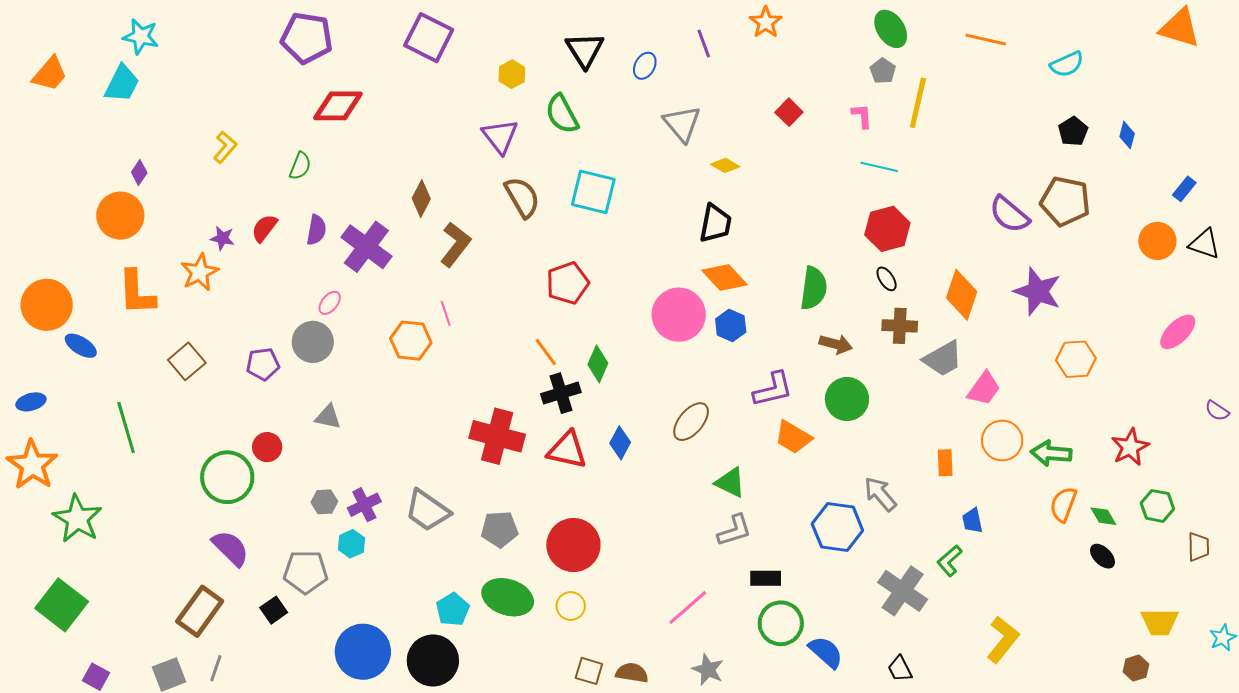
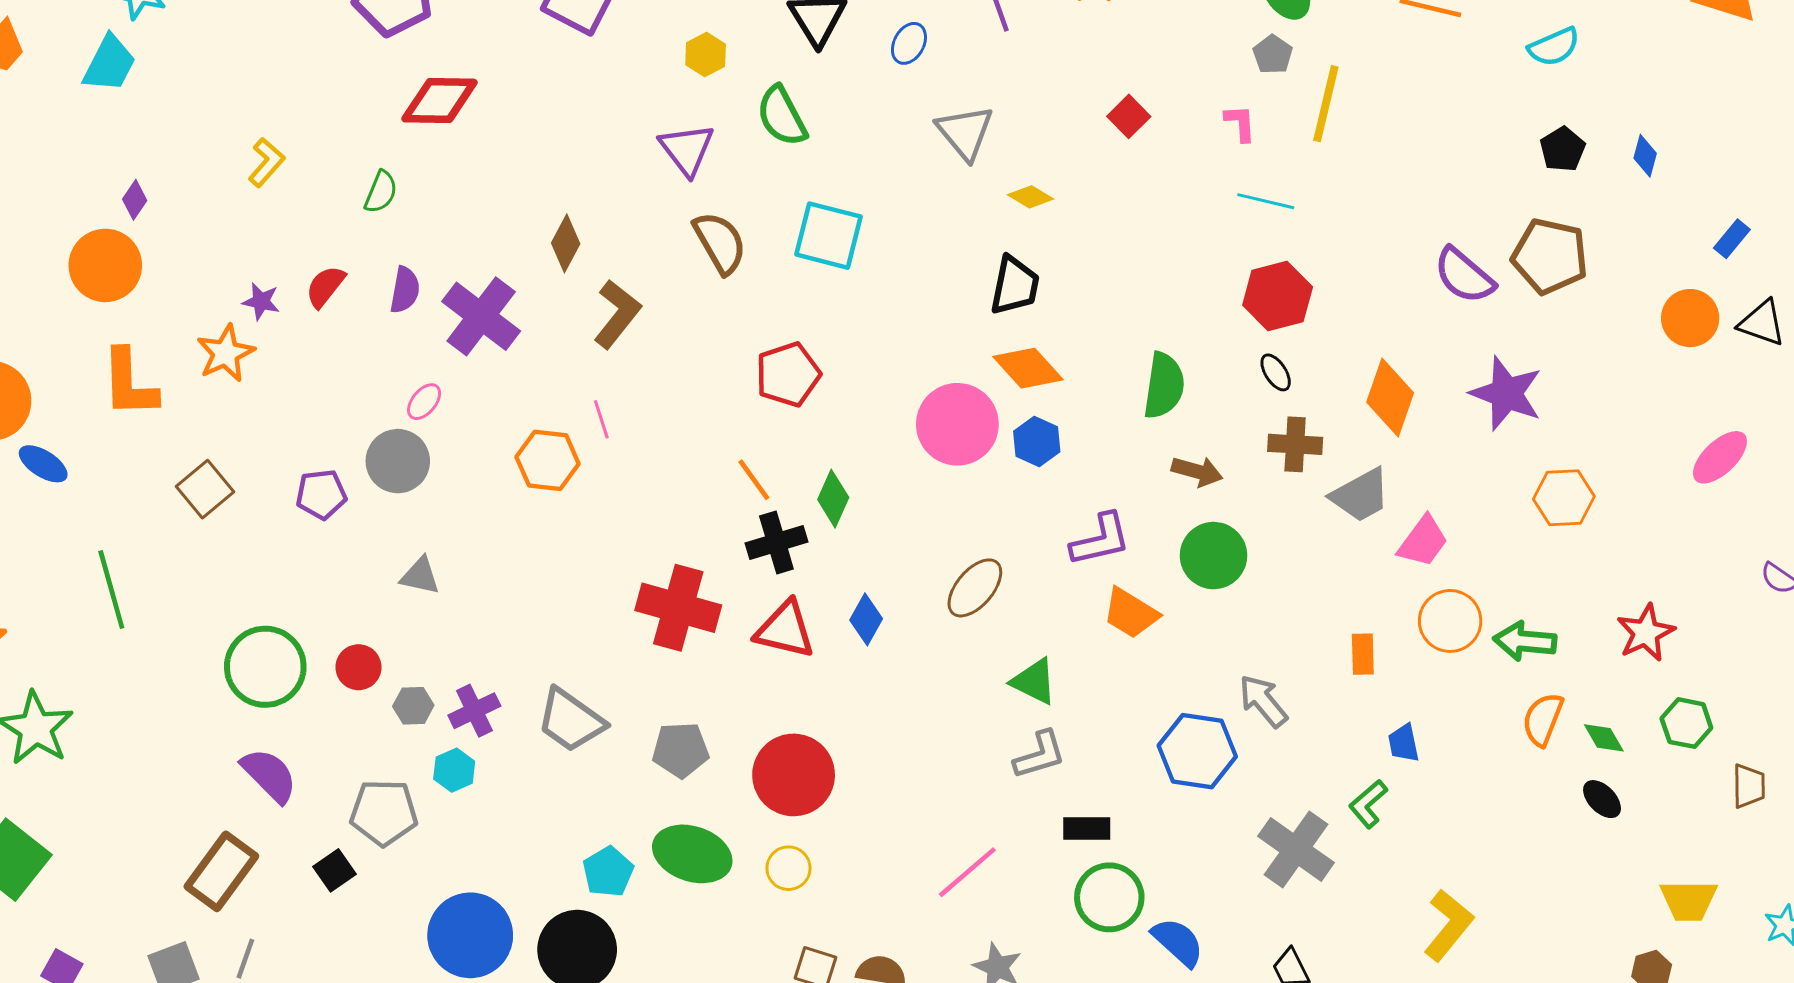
red circle: (267, 447) -> (358, 667), moved

